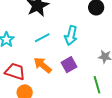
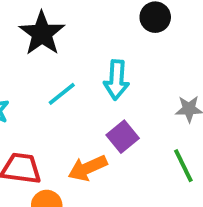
orange arrow: (43, 65) -> (88, 168), moved, turned -54

